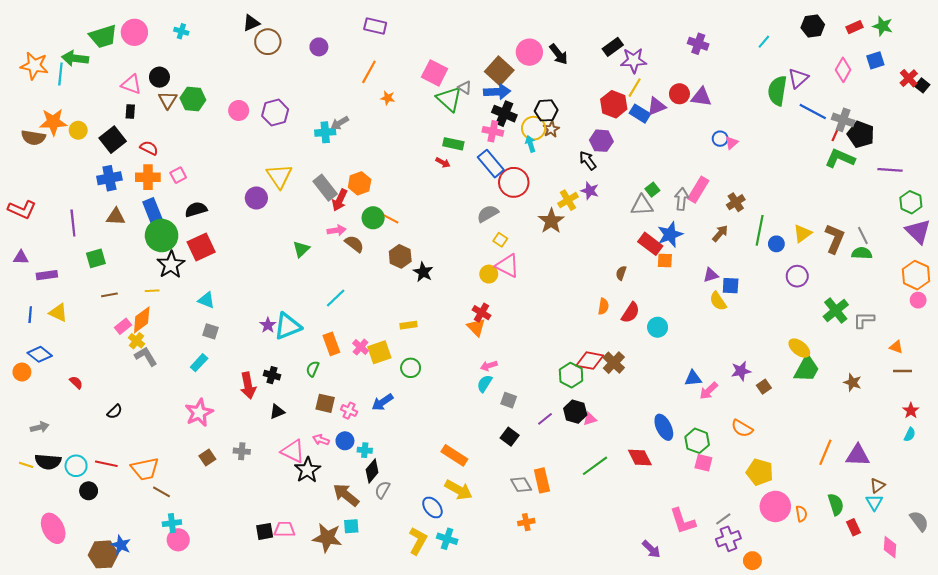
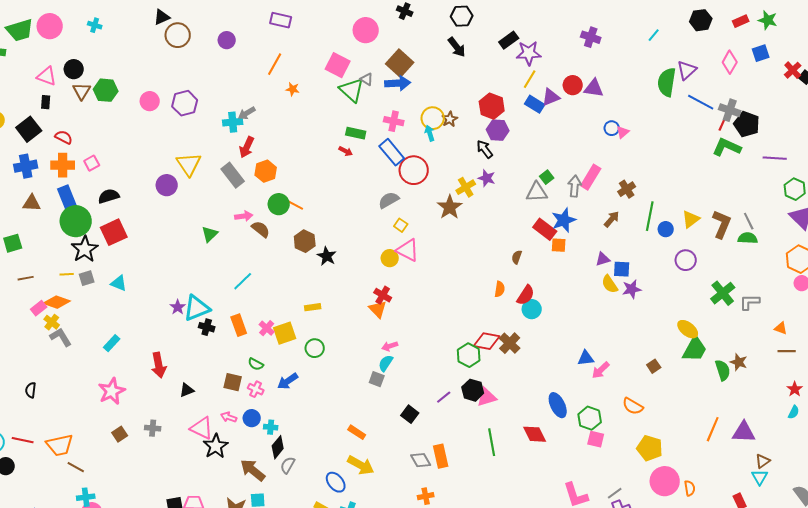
pink circle: (529, 52) -> (366, 30), moved
red hexagon: (614, 104) -> (492, 106), moved
black hexagon: (546, 110) -> (462, 16), moved
black cross: (504, 114) -> (405, 11), moved, size x0.7
red arrow: (340, 200) -> (247, 147), moved
orange diamond: (142, 320) -> (57, 302), turned 56
cyan circle: (658, 327) -> (532, 309), moved
gray square: (211, 331) -> (87, 278), moved, turned -35
green semicircle: (313, 369) -> (256, 364), moved, turned -84
purple star: (741, 371) -> (632, 289), moved
black cross: (272, 375) -> (207, 327), moved
gray square: (509, 400) -> (377, 379), moved
black semicircle: (115, 412) -> (31, 390), turned 140
pink triangle: (590, 419) -> (487, 397), size x1.5
orange rectangle: (454, 455) -> (357, 432), size x0.7
green line: (595, 466) -> (492, 442), turned -64
green semicircle: (836, 504) -> (723, 370), moved

